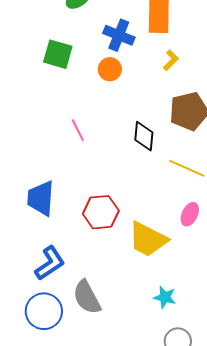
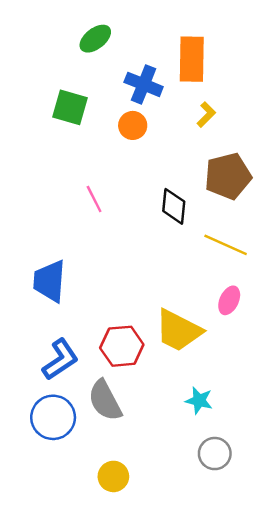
red hexagon: (101, 212) -> (122, 346), moved

